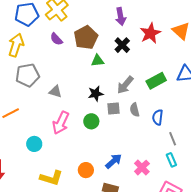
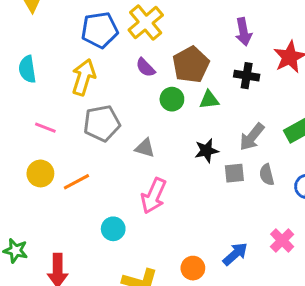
black cross: (122, 45) -> (247, 76), turned -35
green circle: (91, 121) -> (172, 99), moved
pink cross: (142, 168) -> (282, 240), moved

